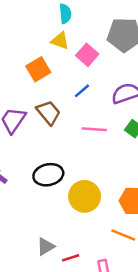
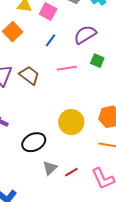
brown trapezoid: (48, 113) -> (29, 75), moved
black ellipse: (48, 175) -> (34, 142), moved

